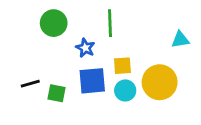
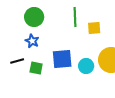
blue star: (85, 48) -> (32, 41), moved
yellow square: (122, 66) -> (94, 28), moved

